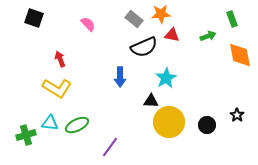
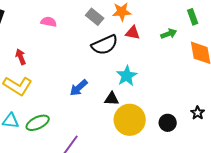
pink semicircle: (88, 24) -> (49, 22), turned -35
blue arrow: (120, 77) -> (79, 88), moved, turned 48

